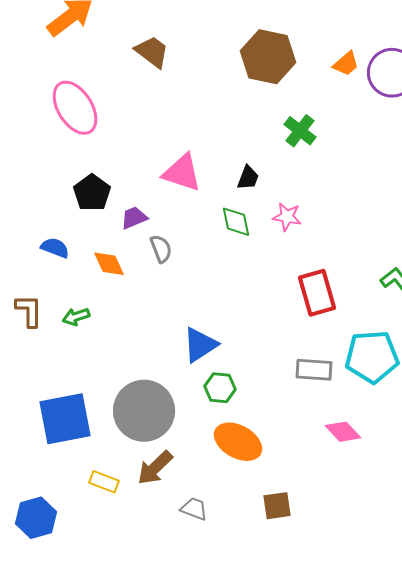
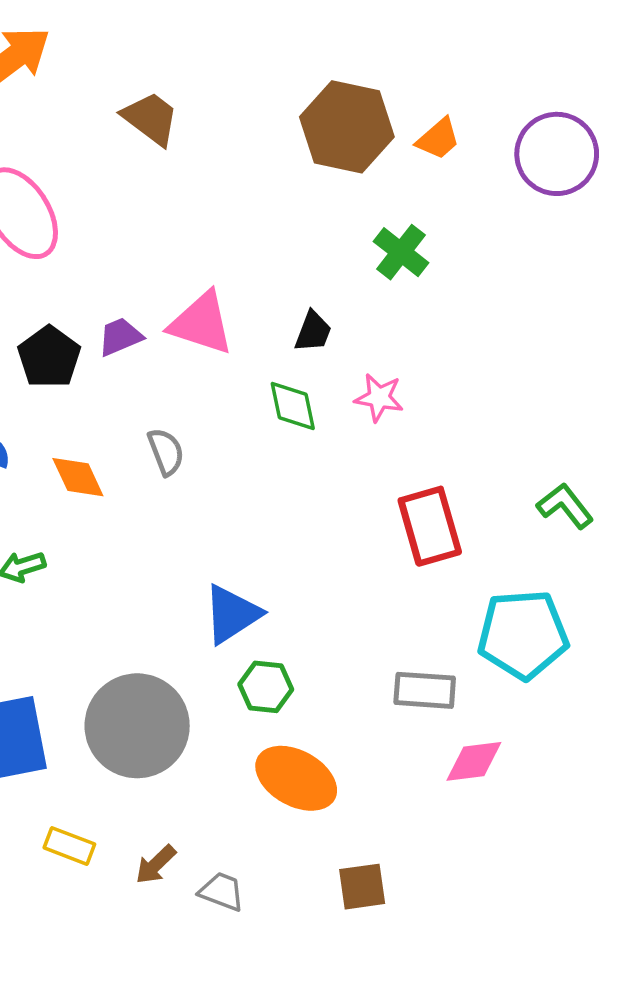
orange trapezoid: (346, 64) -> (438, 139), moved
purple trapezoid: (134, 218) -> (120, 337), moved
gray rectangle: (314, 370) -> (425, 690), moved
pink diamond: (343, 432) -> (474, 761), turned -54
brown arrow: (155, 468) -> (156, 865), moved, size x0.7

